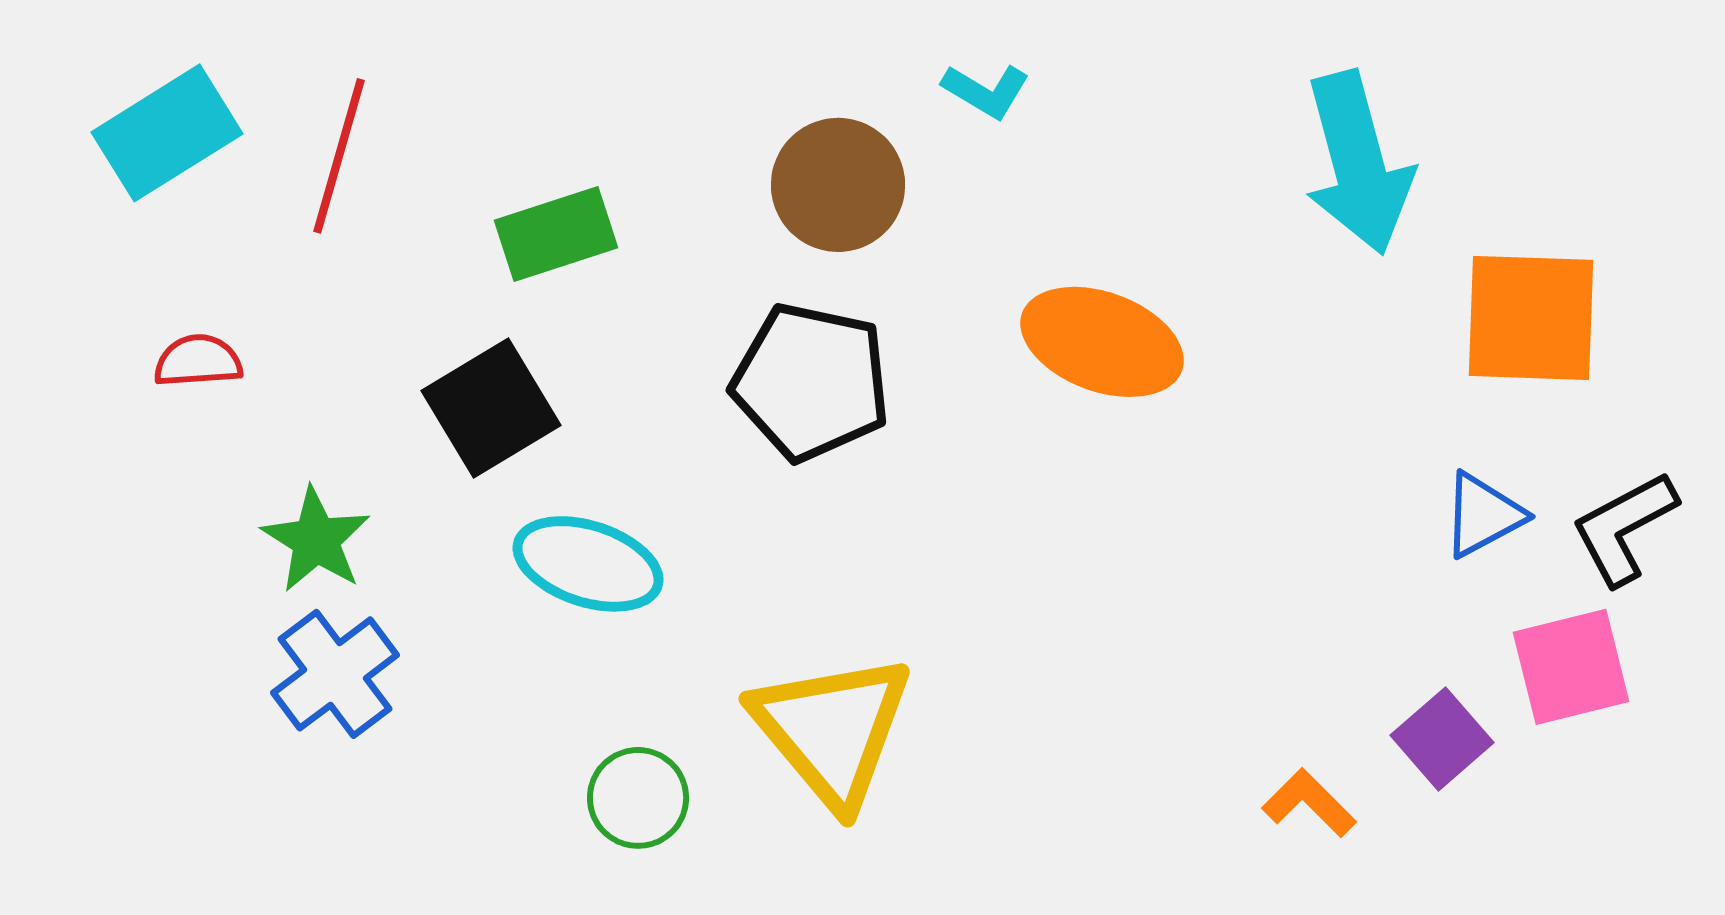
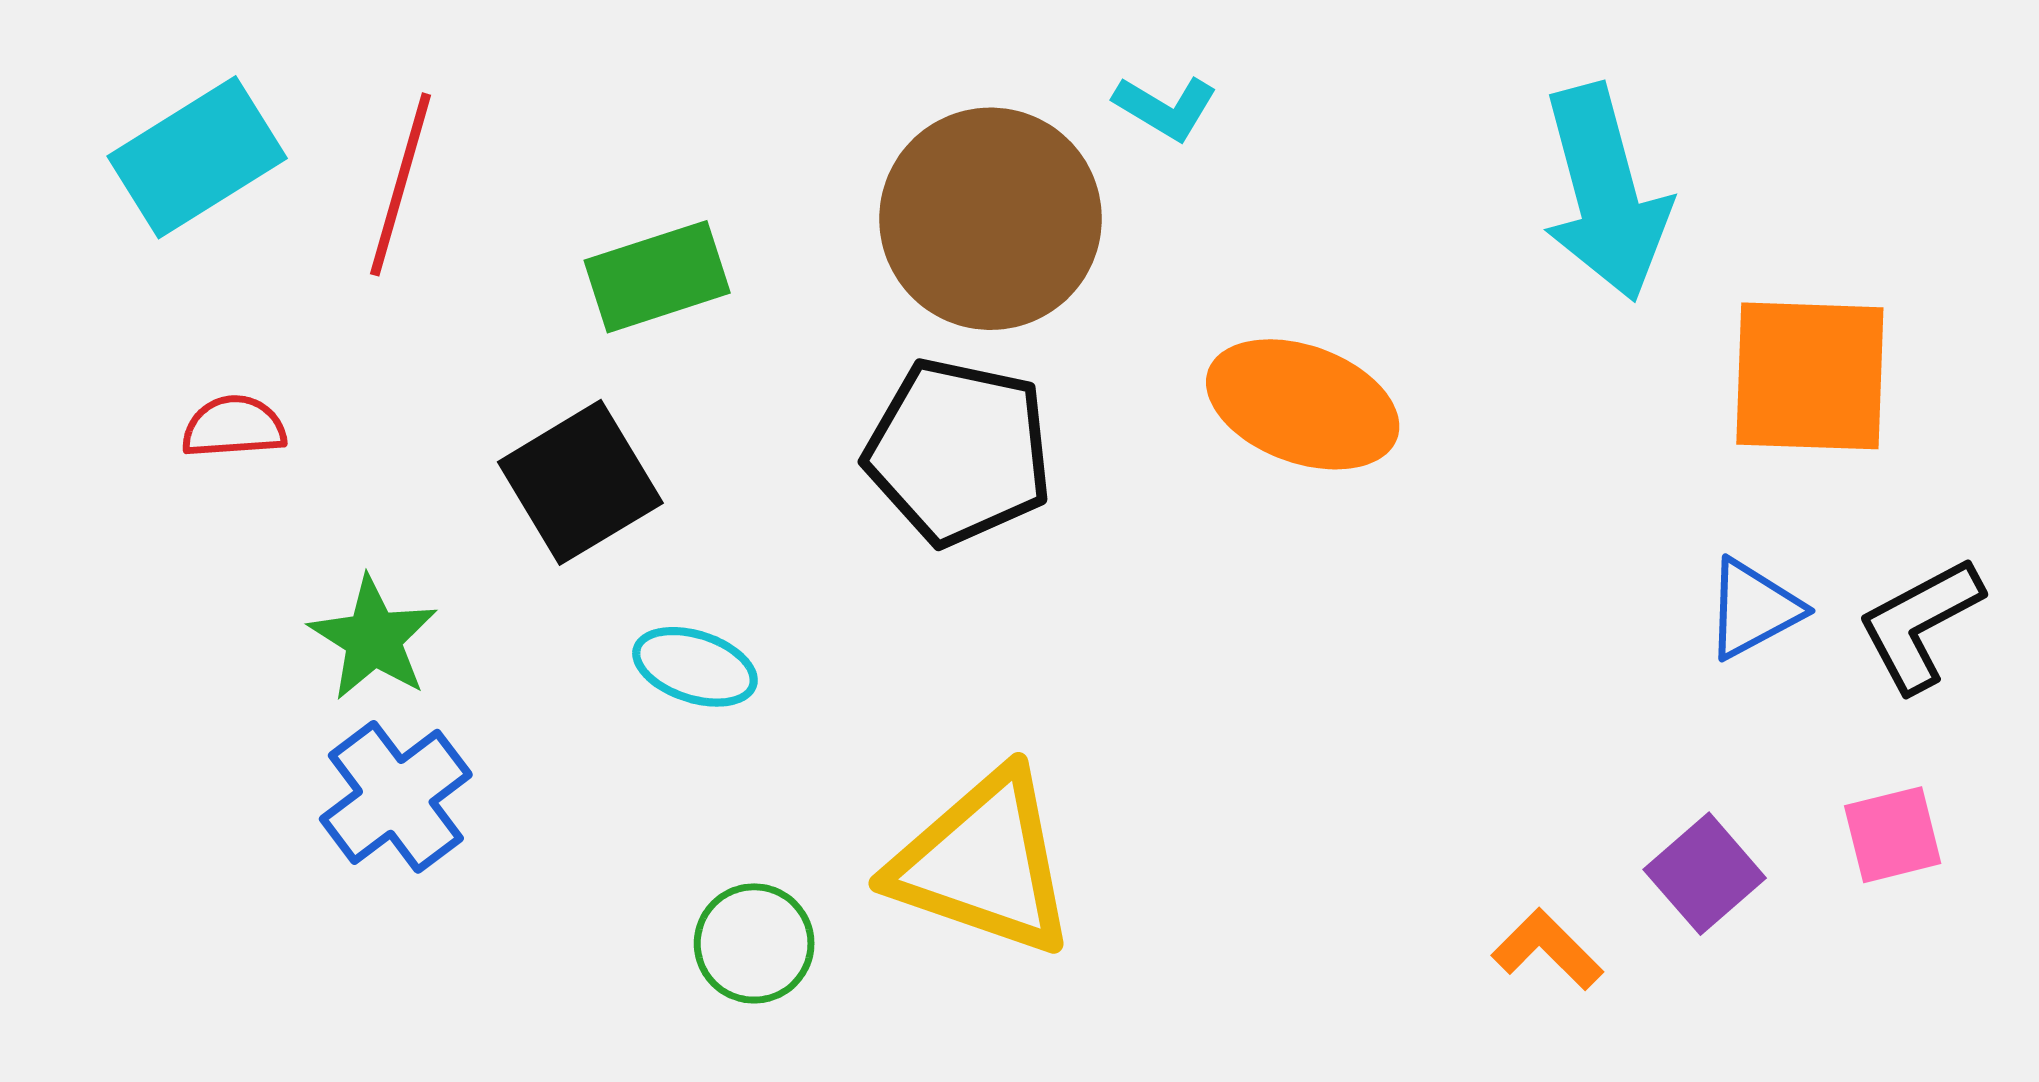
brown circle: (838, 185) -> (991, 219), size x1.4
cyan ellipse: (588, 564) -> (695, 667), size x0.7
pink square: (1571, 667) -> (1893, 835), moved, size x0.7
yellow triangle: (832, 730) -> (983, 863), turned -31

